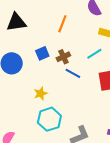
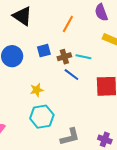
black triangle: (16, 22) -> (22, 16), turned 35
cyan line: (94, 54) -> (83, 57), moved, turned 35

